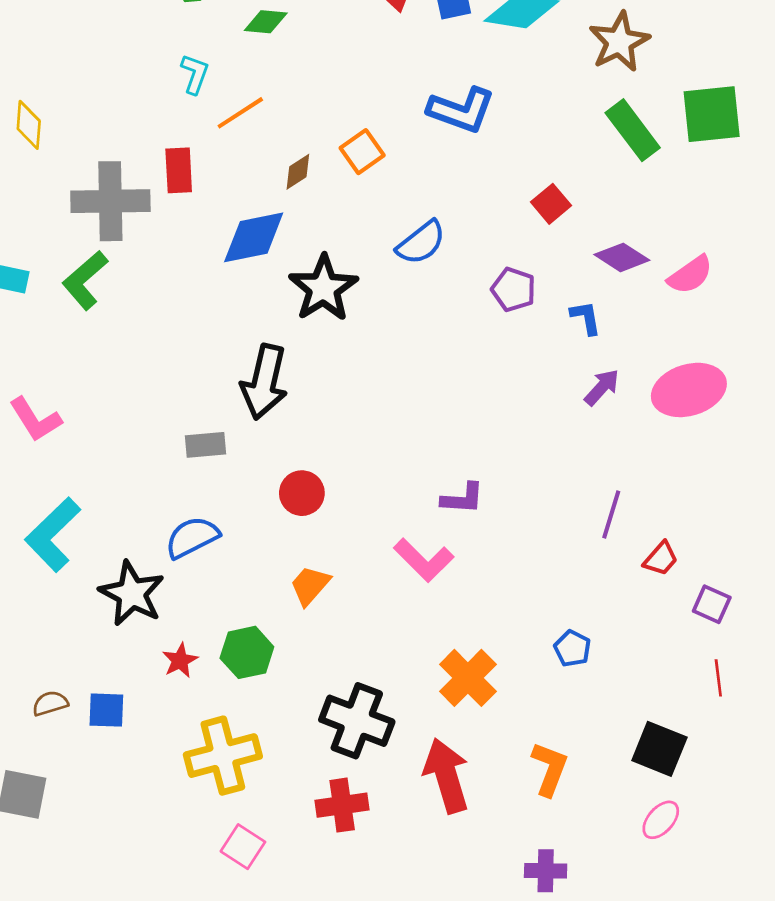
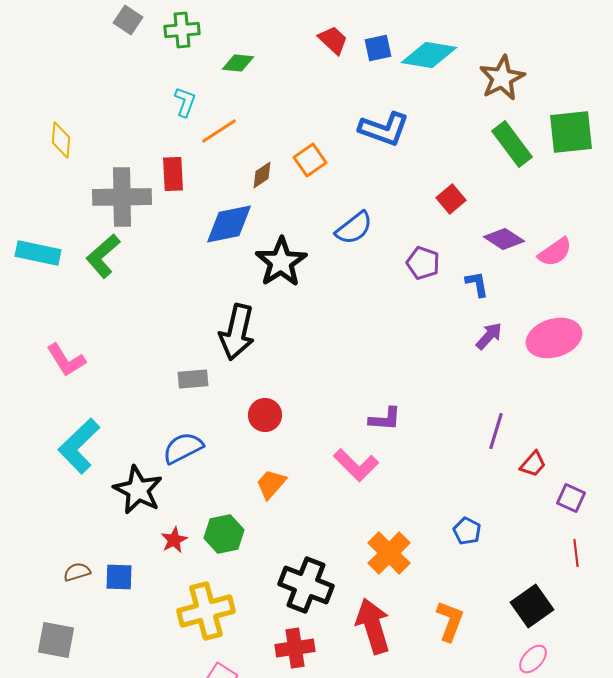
black square: (659, 749) -> (532, 606), turned 33

